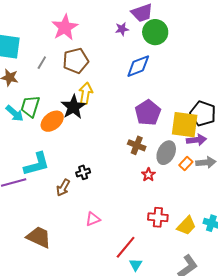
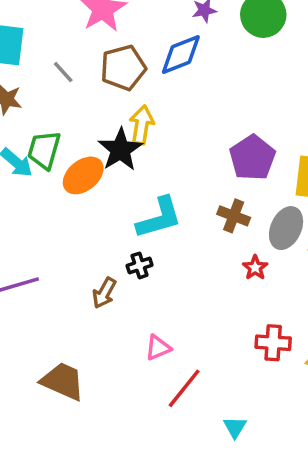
gray line: (42, 63) -> (63, 72), turned -72
blue diamond: (138, 66) -> (181, 55), moved
cyan L-shape: (37, 164) -> (159, 218), moved
red line: (126, 247) -> (184, 388), moved

